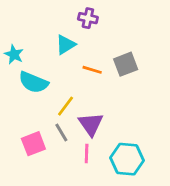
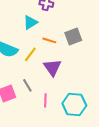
yellow line: (66, 106) -> (30, 54), moved
purple triangle: (91, 124) -> (52, 67), moved

